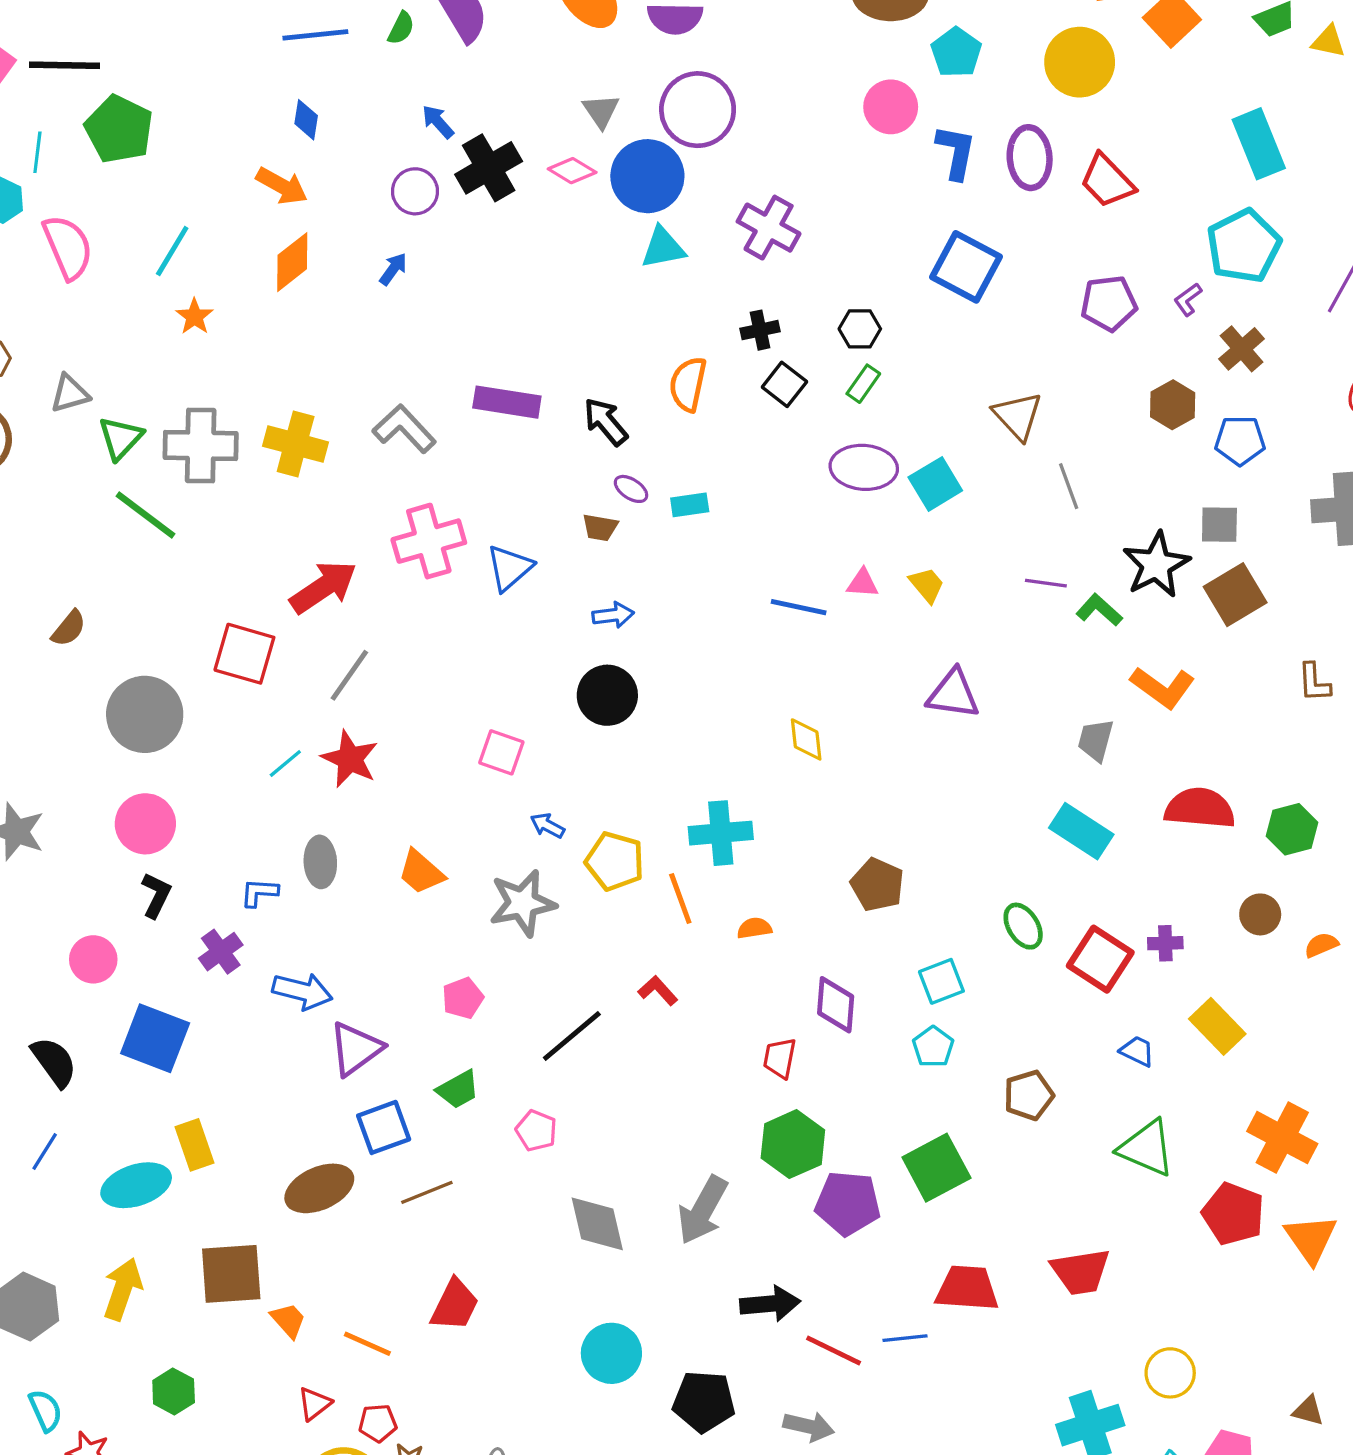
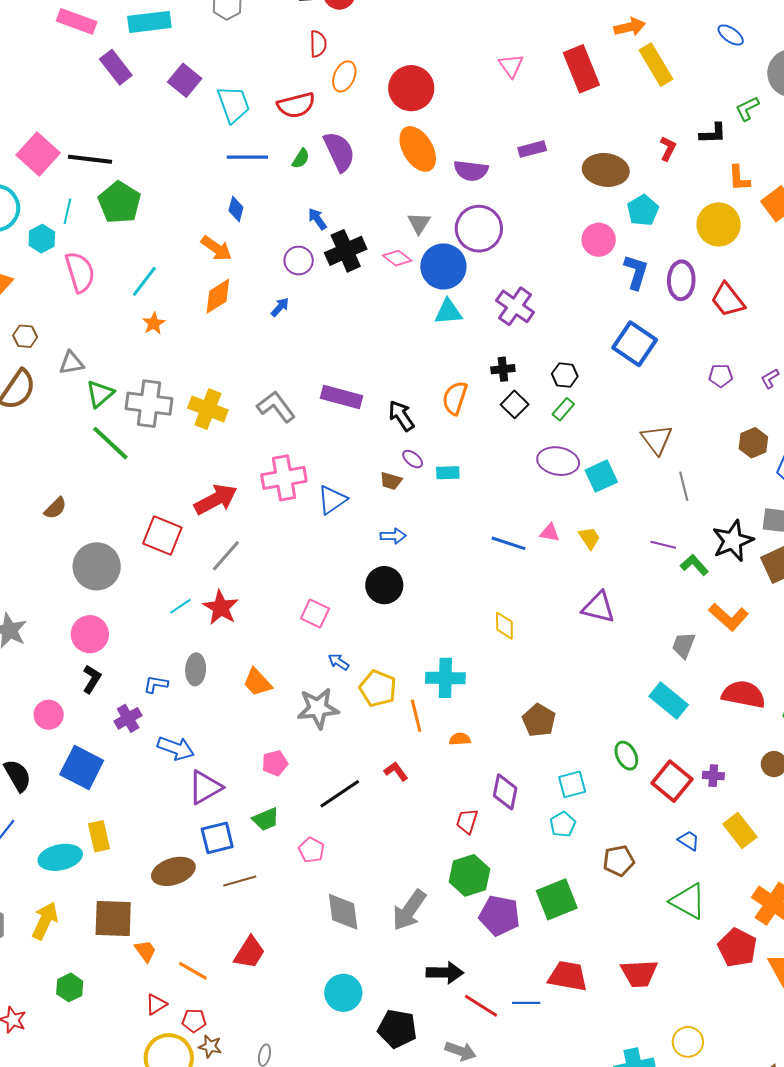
purple pentagon: (1109, 303) -> (721, 376), size x0.7

